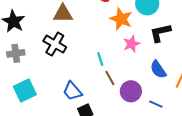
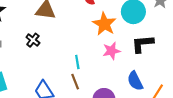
black cross: (55, 44) -> (33, 40), size x0.6
brown line: (110, 78) -> (75, 82), moved

